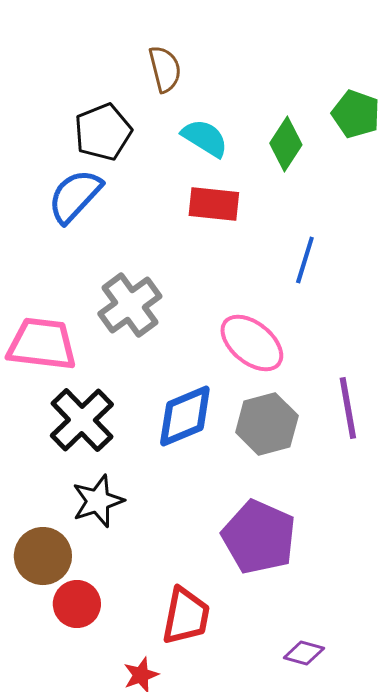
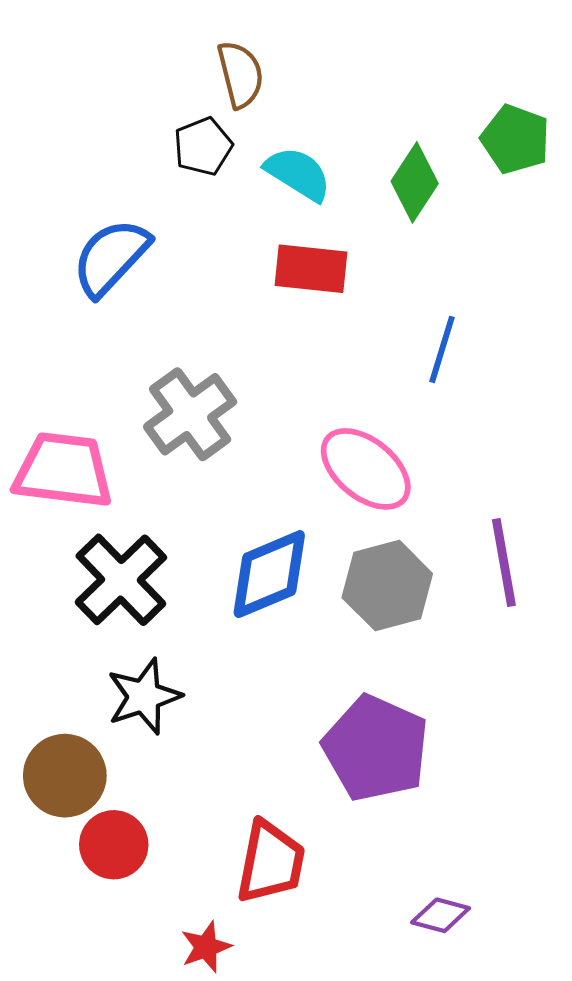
black pentagon: (103, 132) -> (203, 146), moved, size x0.7

